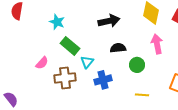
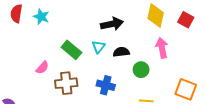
cyan star: (57, 22) -> (41, 17), moved
cyan triangle: (87, 62) -> (98, 47), moved
blue cross: (103, 80) -> (106, 85), turned 30

